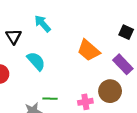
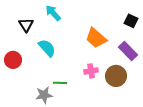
pink cross: (85, 102) -> (91, 71), moved

